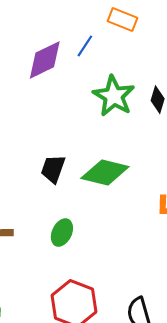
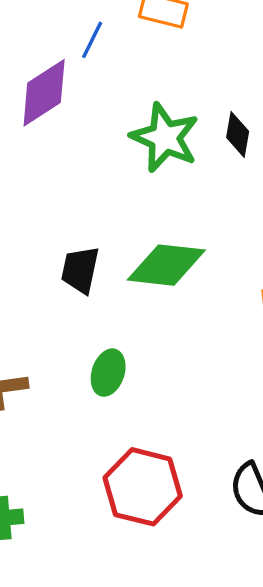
blue line: (85, 46) -> (92, 40), moved

